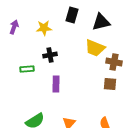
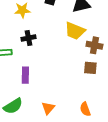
purple rectangle: (56, 84) -> (25, 75), moved

